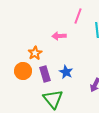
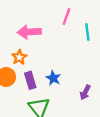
pink arrow: (59, 36) -> (29, 32), moved, size x1.5

